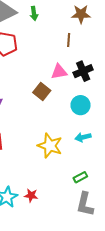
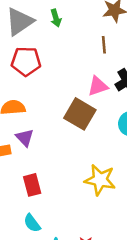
brown square: (42, 92) -> (80, 114), size x1.4

